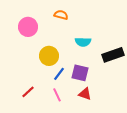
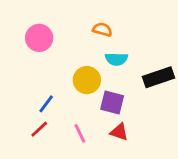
orange semicircle: (61, 15) -> (102, 29), moved
yellow circle: (49, 56) -> (87, 80), moved
blue line: (59, 74) -> (46, 104), moved

